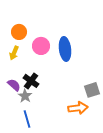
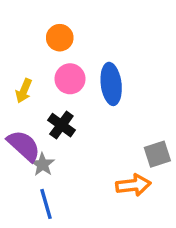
orange circle: (19, 32) -> (60, 38), moved
black cross: (31, 81) -> (61, 125), moved
purple semicircle: (14, 85) -> (24, 146), size x1.5

